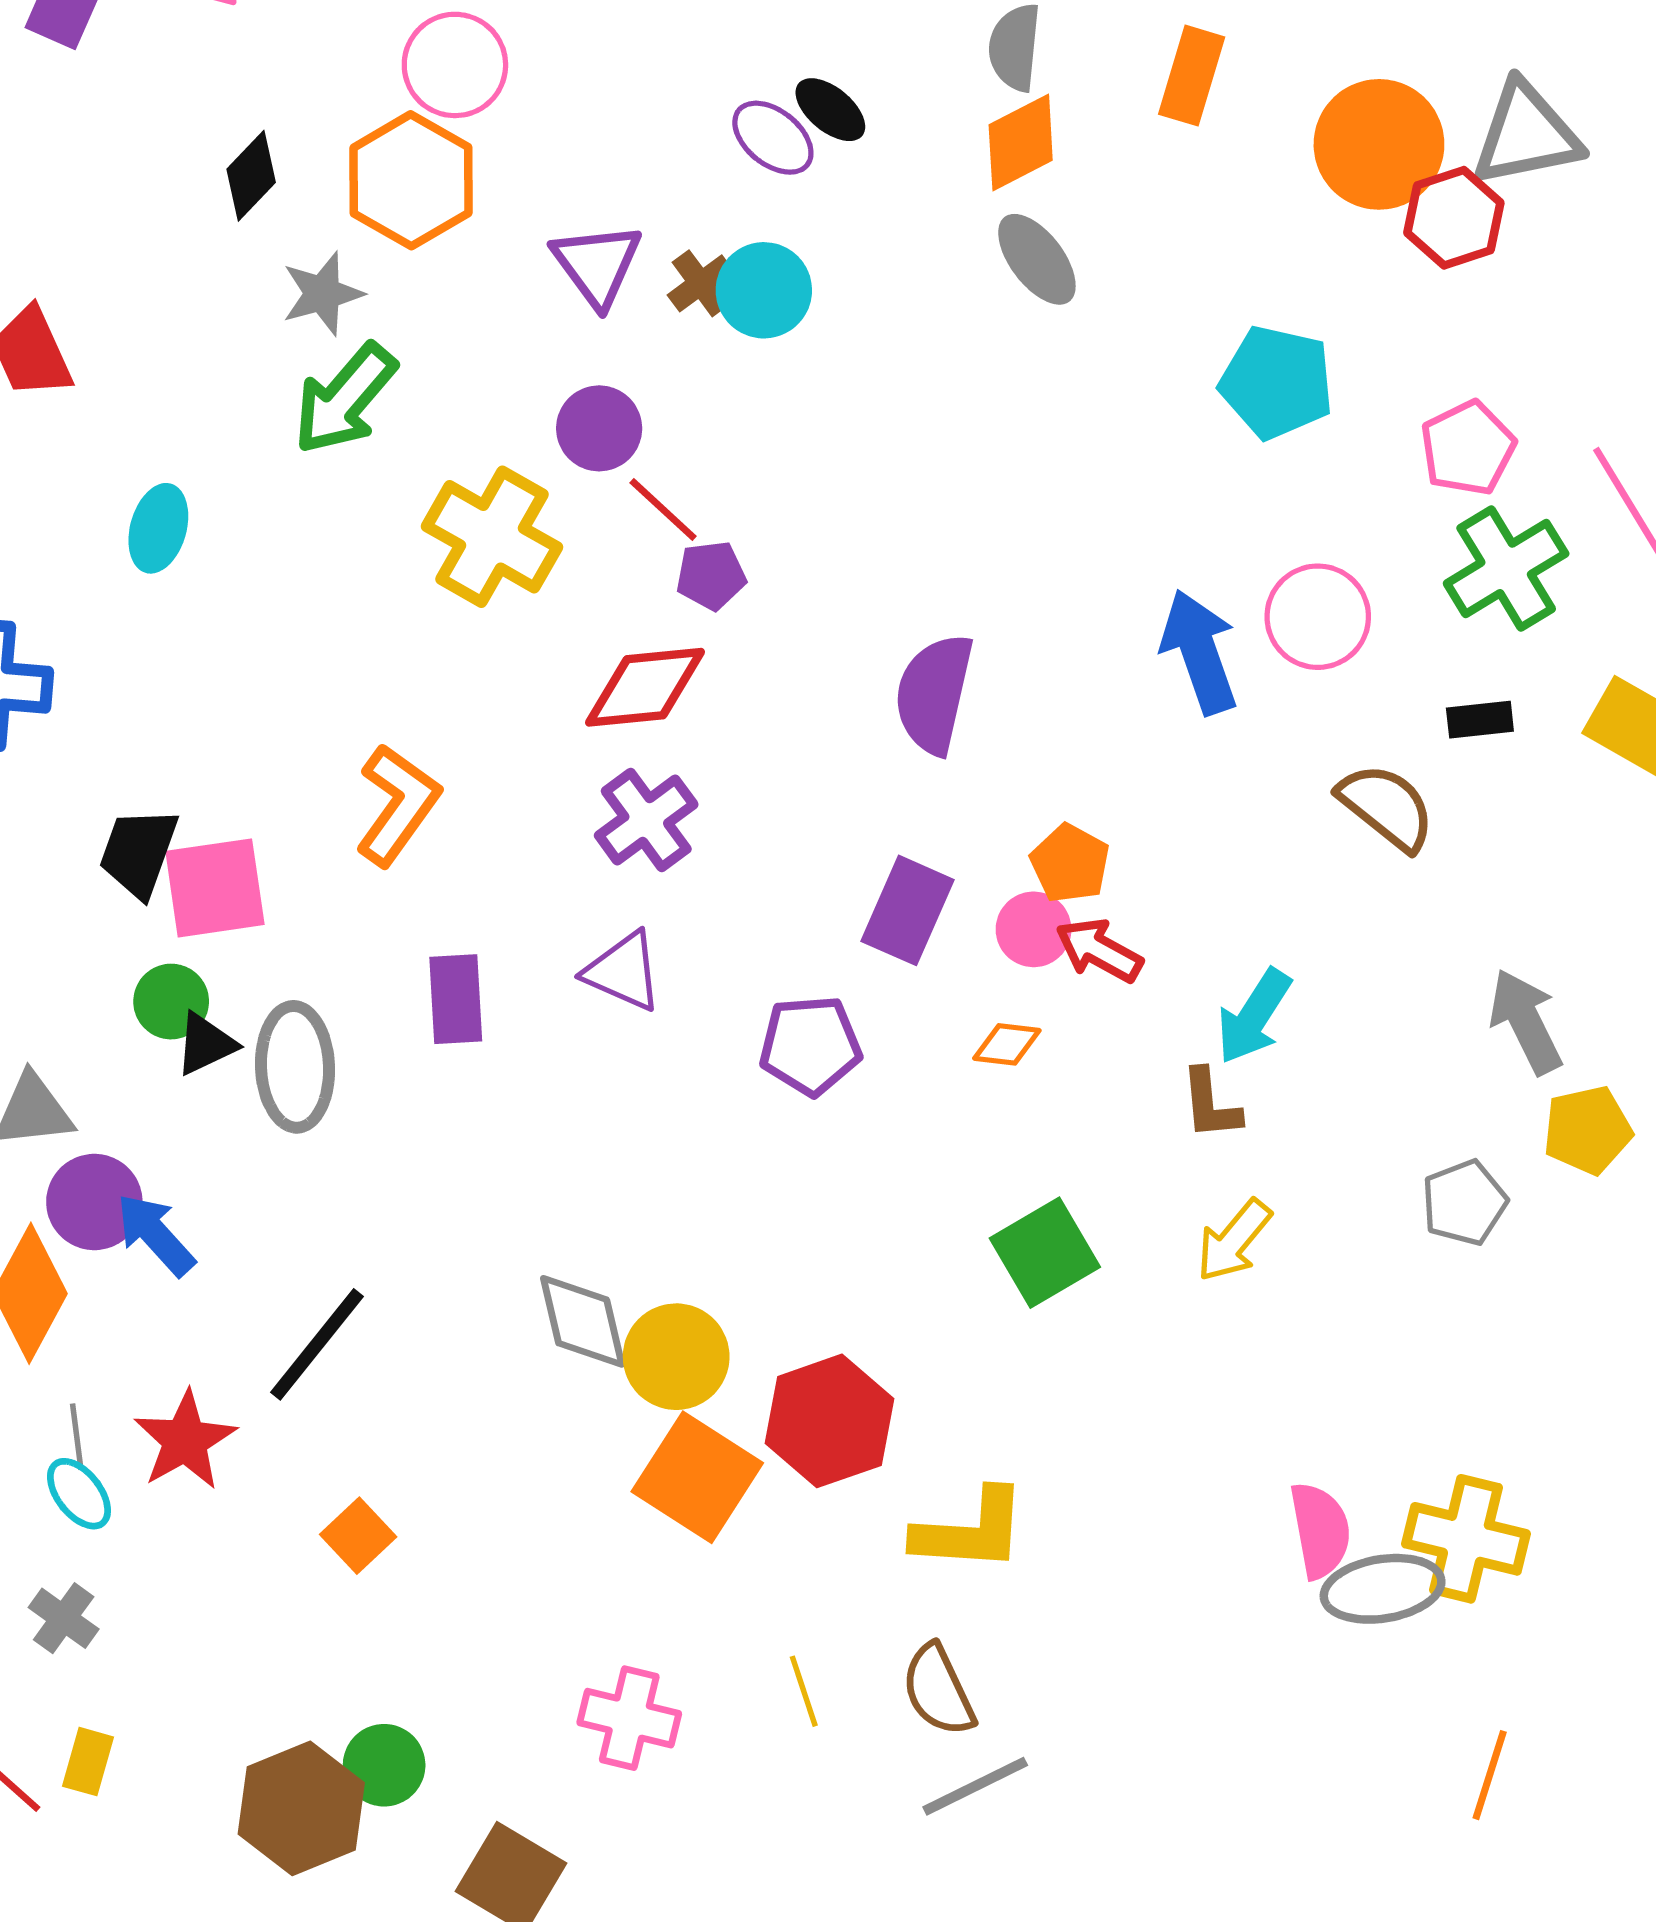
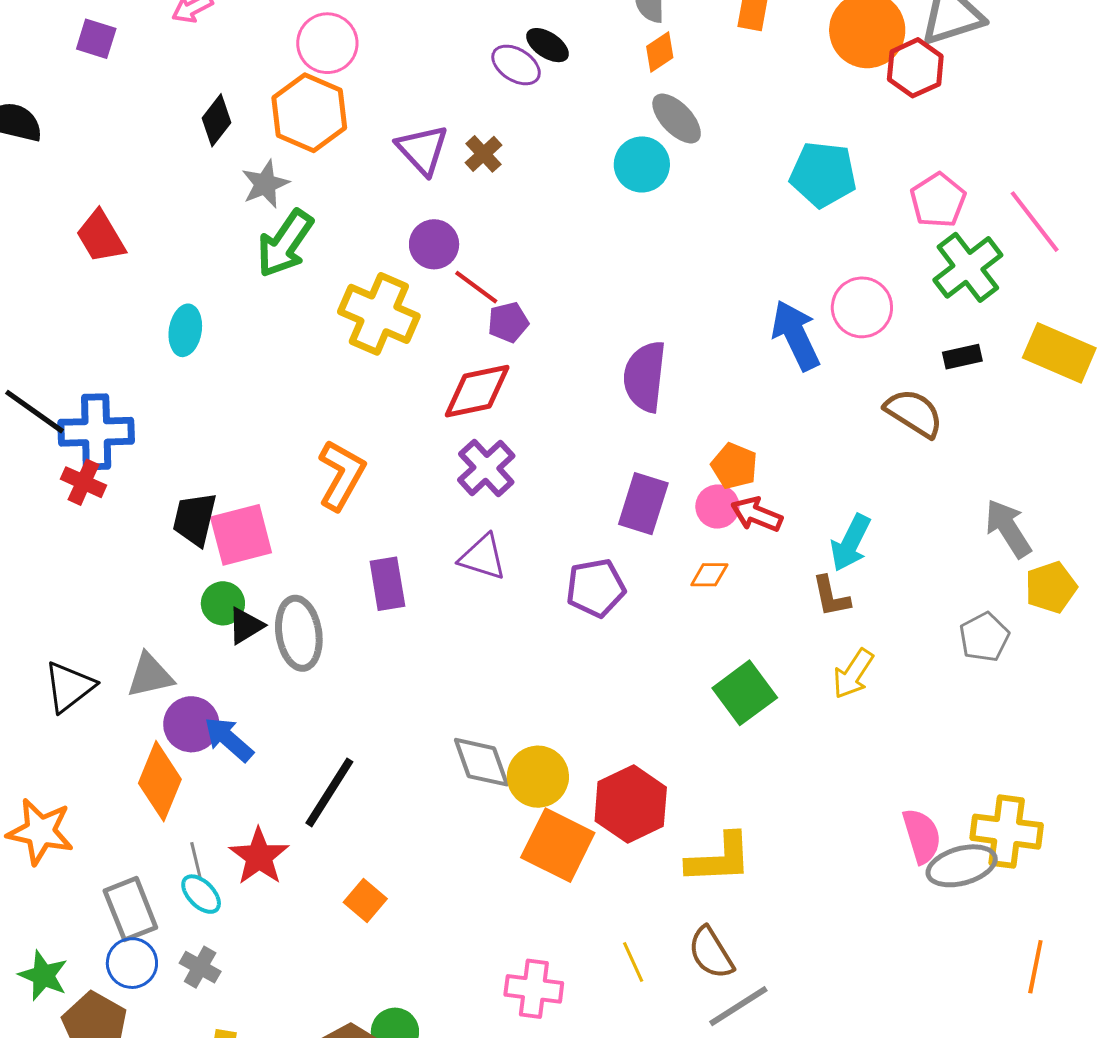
orange diamond: (1021, 143) -> (660, 52), size x0.7
cyan circle: (764, 290) -> (642, 164), moved

